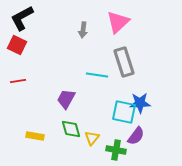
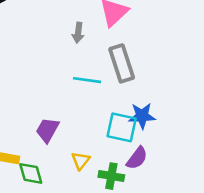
gray arrow: (83, 30) -> (78, 33), moved
purple trapezoid: (66, 99) -> (47, 130), moved
green diamond: (71, 129) -> (31, 173), moved

